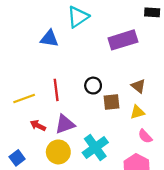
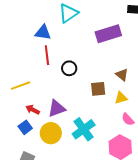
black circle: (93, 86) -> (69, 68), moved
red line: (56, 90) -> (47, 55), moved
blue square: (17, 158) -> (25, 127), moved

